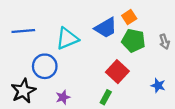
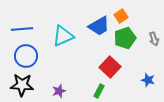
green pentagon: (133, 41) -> (125, 38), turned -30
blue circle: (45, 66) -> (26, 56), moved
black star: (23, 91) -> (22, 85), turned 30

